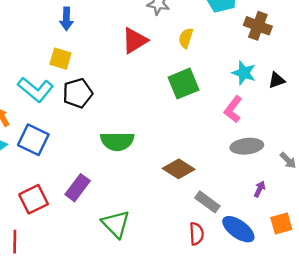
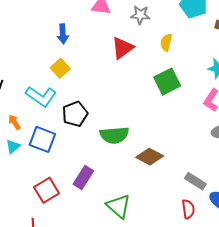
yellow square: (60, 59) -> (60, 68), turned 36
black pentagon: (78, 93) -> (75, 114), moved
brown diamond: (179, 169) -> (150, 157), moved

